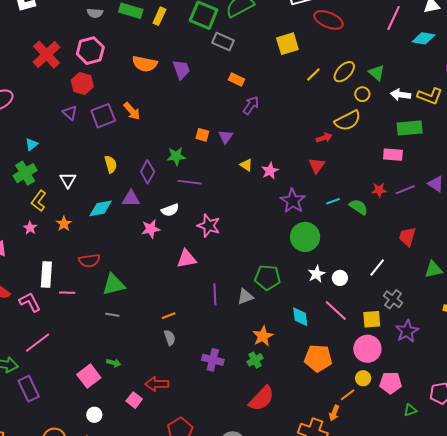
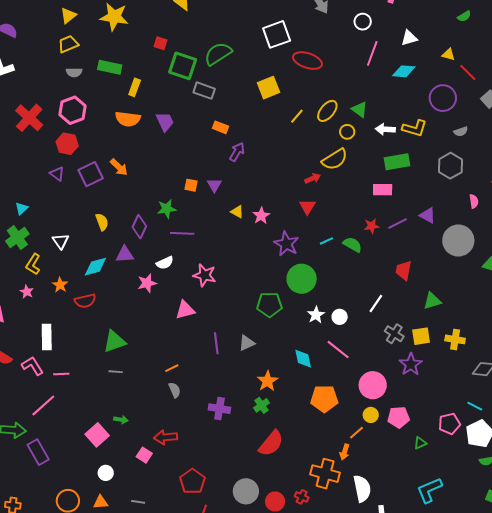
yellow rectangle: (159, 16) -> (135, 87), moved
red semicircle: (89, 261) -> (85, 301), moved
green pentagon: (268, 277) -> (269, 305), moved
pink line: (67, 293) -> (61, 374), moved
yellow square: (372, 319) -> (421, 336), moved

